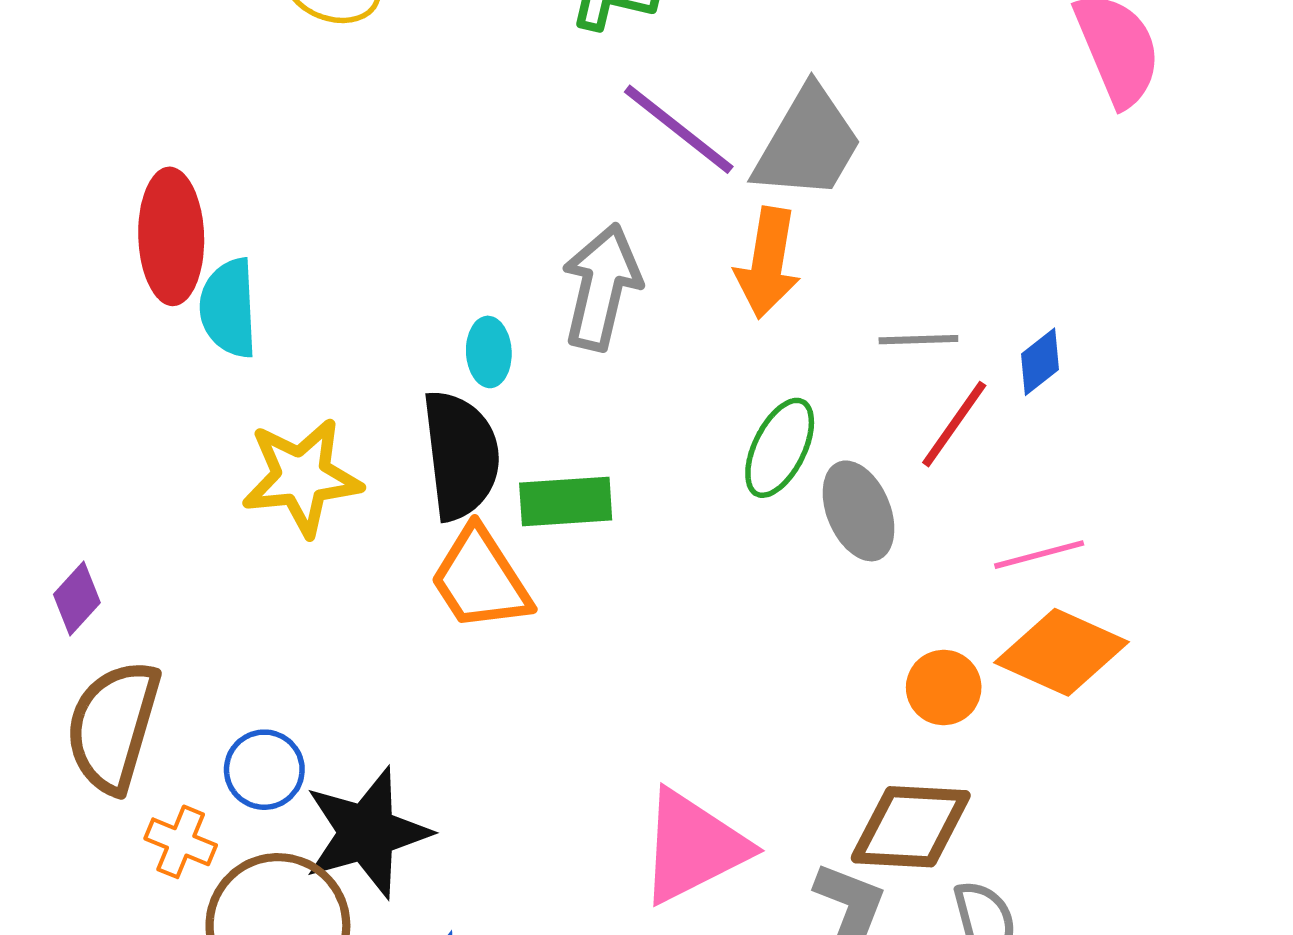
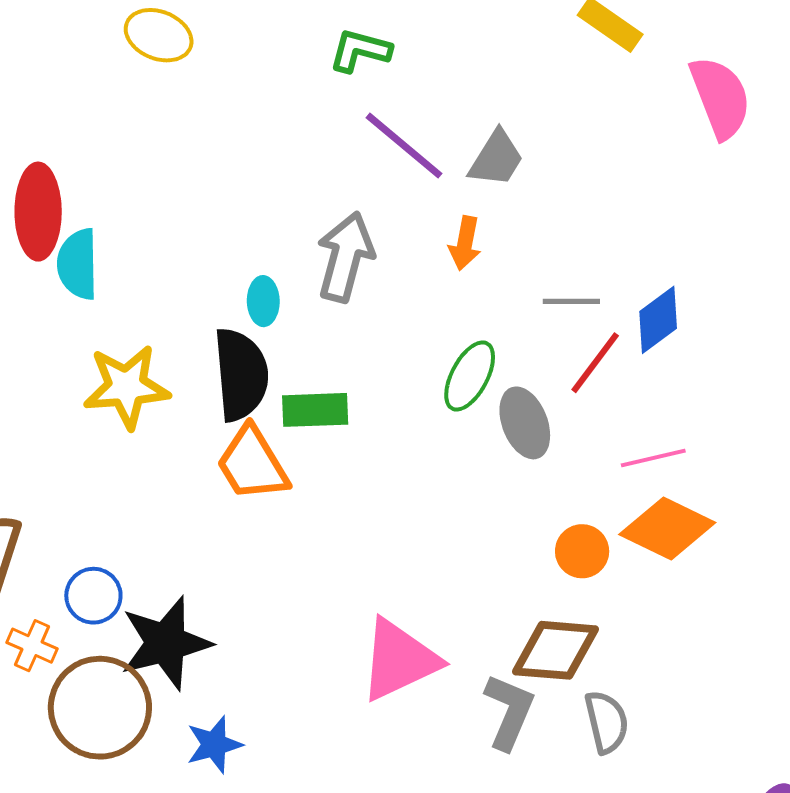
gray trapezoid: (808, 143) -> (496, 158), size x0.7
orange arrow: (768, 263) -> (465, 243), size x0.7
blue diamond: (1040, 362) -> (658, 320), size x1.4

